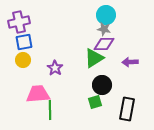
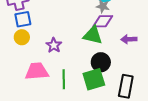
green triangle: (94, 58) -> (93, 35), turned 45
green square: (95, 102) -> (94, 79), size x1.6
green line: (50, 110) -> (64, 79), moved

